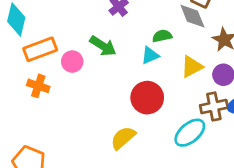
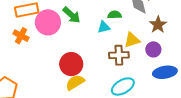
pink circle: (72, 62) -> (48, 22), size x1.6
red circle: (147, 98) -> (71, 64), moved
brown cross: (214, 106) -> (119, 55), moved

